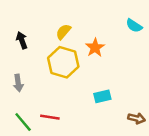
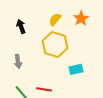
orange star: (95, 48) -> (81, 18), moved
cyan rectangle: (102, 96) -> (76, 69), moved

